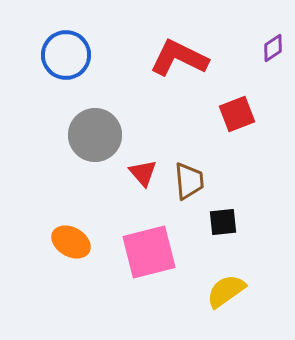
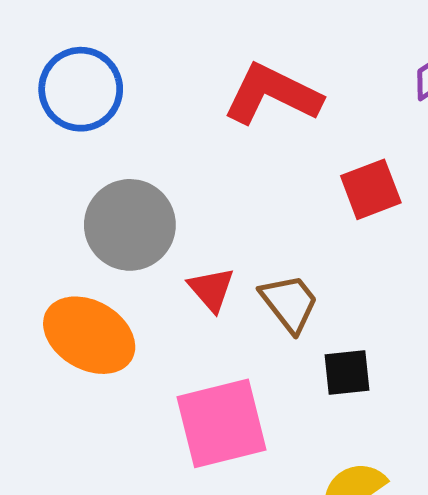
brown trapezoid: (189, 181) -> (289, 303), turned -33
orange ellipse: (71, 242) -> (89, 335), moved, size x1.4

